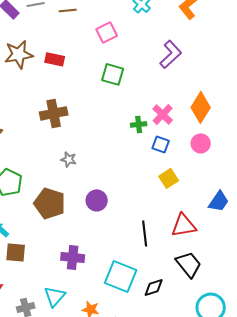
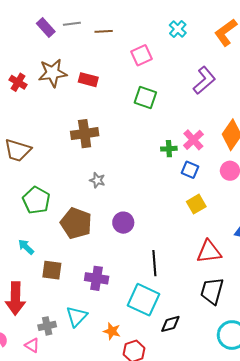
black line: (145, 233) -> (154, 263), moved
brown square: (16, 252) -> (52, 270), moved
black trapezoid: (189, 264) -> (212, 291), turned -128
black diamond: (154, 287) -> (170, 324), moved

